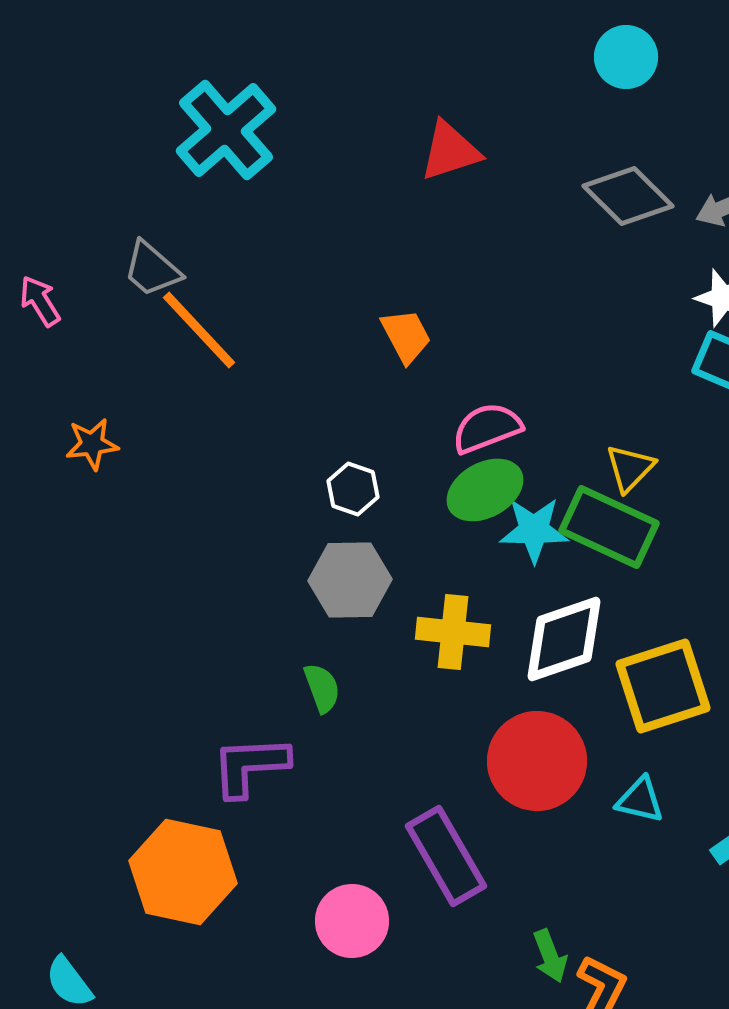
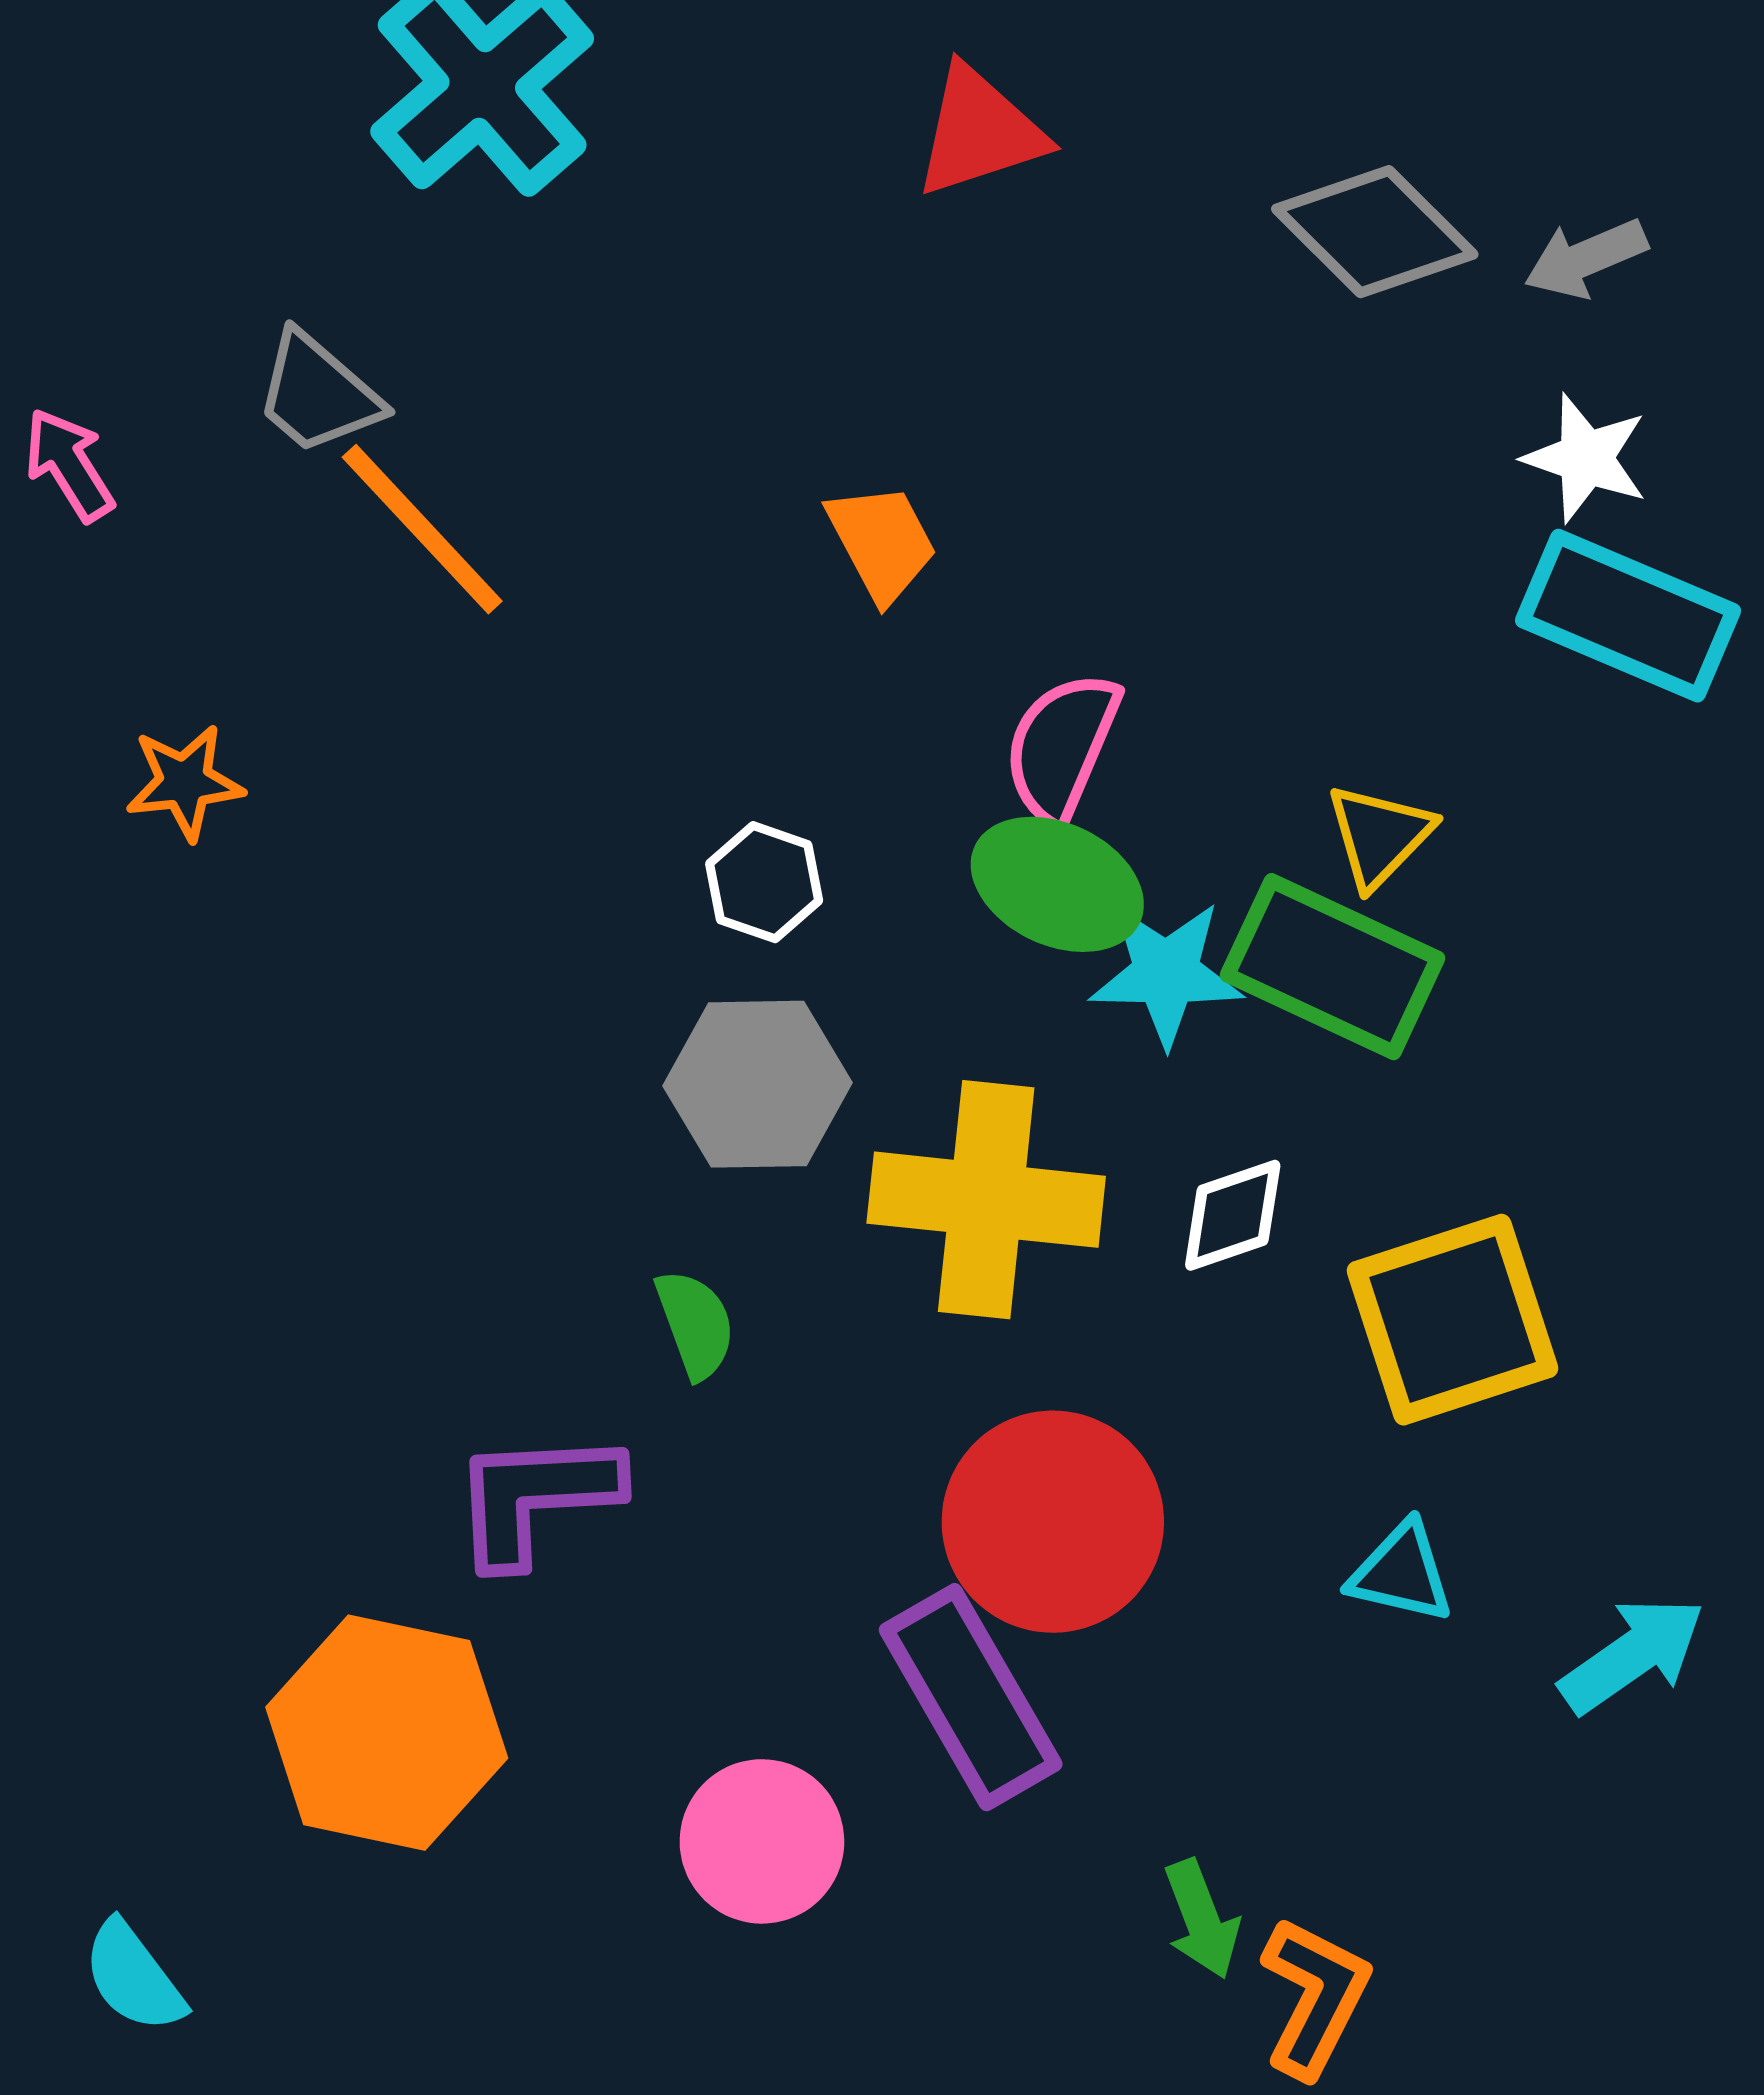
pink semicircle: (487, 428) -> (1062, 747), turned -46
green ellipse: (485, 490) -> (1057, 884), turned 54
yellow cross: (453, 632) -> (986, 1200), size x1.4
white diamond: (564, 639) -> (1233, 1215), size x0.6
red circle: (537, 761) -> (1053, 1522), moved

